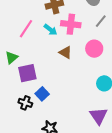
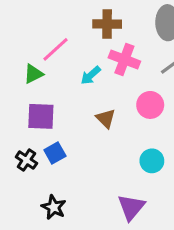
cyan arrow: (50, 30) -> (91, 75), moved, turned 88
brown triangle: (65, 52) -> (106, 118), moved
green triangle: (12, 58) -> (33, 74), moved

